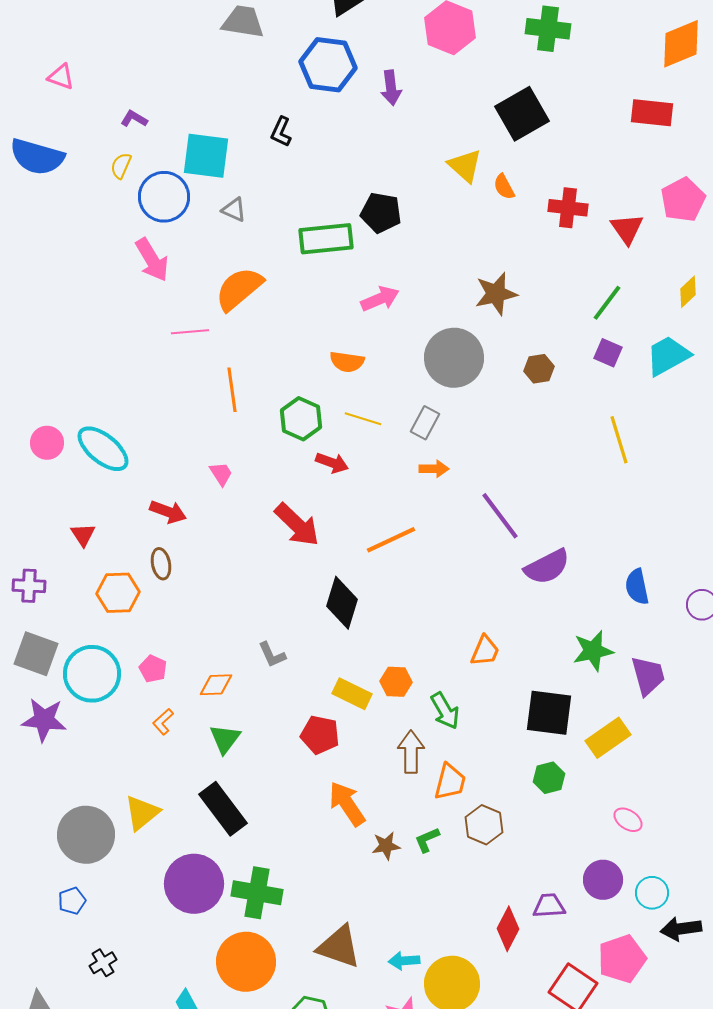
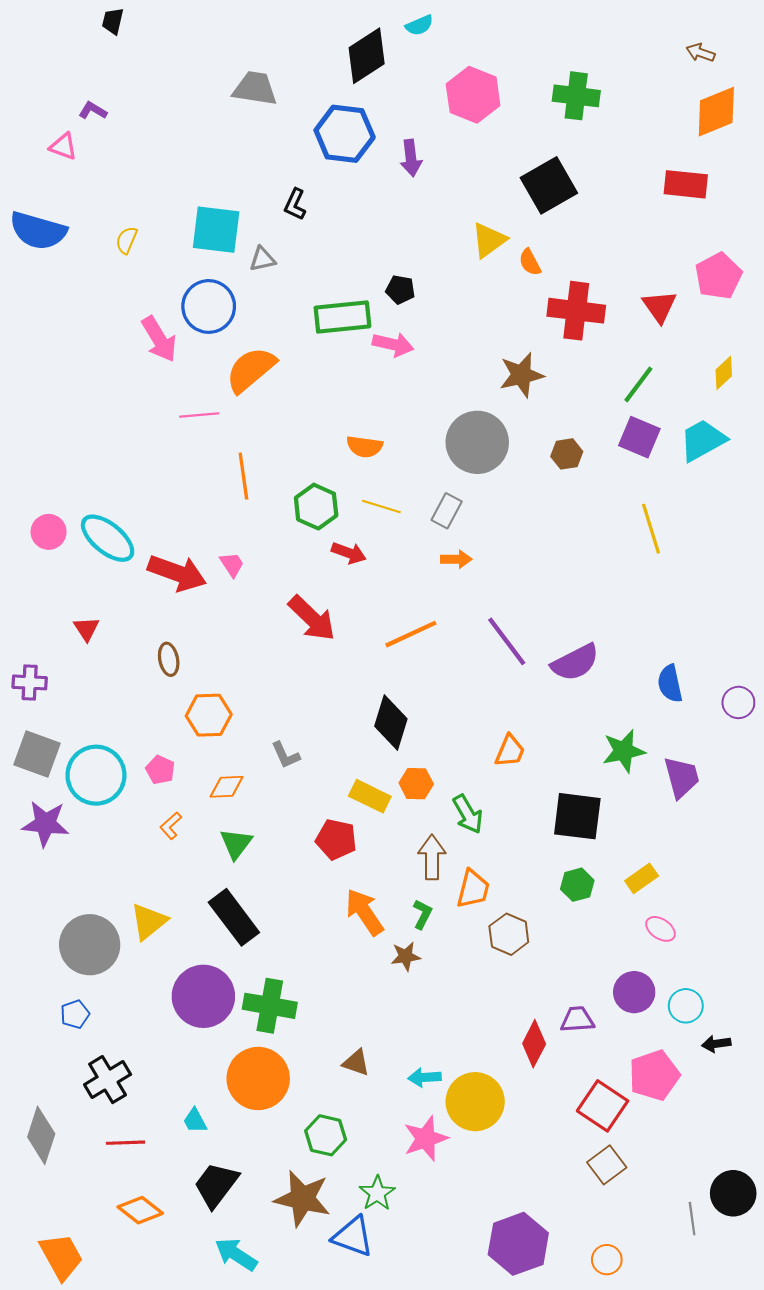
purple L-shape: (134, 119) -> (93, 111), moved
yellow triangle: (465, 166) -> (489, 240), turned 42
blue circle: (164, 197) -> (209, 306), moved
red cross: (568, 208) -> (576, 311), moved, size x1.4
gray triangle: (234, 210) -> (262, 259), moved, turned -36
black pentagon: (381, 213) -> (400, 290), size x0.7
pink arrow: (380, 299) -> (393, 344), moved, turned 36
purple square: (608, 353) -> (639, 437), size x1.4
red arrow: (168, 512) -> (177, 573), moved, size x1.5
purple line: (500, 516) -> (507, 641), moved
orange hexagon: (118, 593) -> (209, 715), moved
black diamond: (342, 603) -> (391, 722), moved
yellow rectangle: (608, 738) -> (642, 878), moved, size x0.7
green L-shape: (427, 840) -> (422, 914), moved, turned 140
black arrow: (681, 929) -> (716, 1044), size x0.7
brown triangle: (339, 947) -> (356, 1063), size x0.6
black cross: (103, 963) -> (108, 1080), size x1.6

